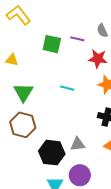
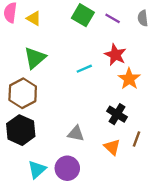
red star: (98, 59) -> (115, 55), moved
cyan line: (67, 88) -> (84, 69), turned -56
black hexagon: (52, 153) -> (21, 130), moved

